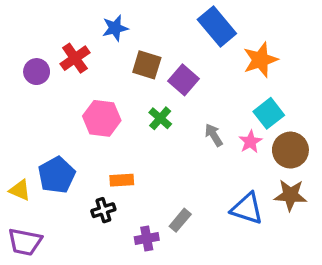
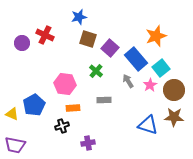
blue rectangle: (217, 26) -> (136, 59), moved
blue star: (115, 28) -> (79, 17), moved
red cross: (75, 58) -> (45, 35), turned -30
pink hexagon: (102, 118) -> (65, 84), moved
gray rectangle: (180, 220) -> (104, 100), moved, turned 48

